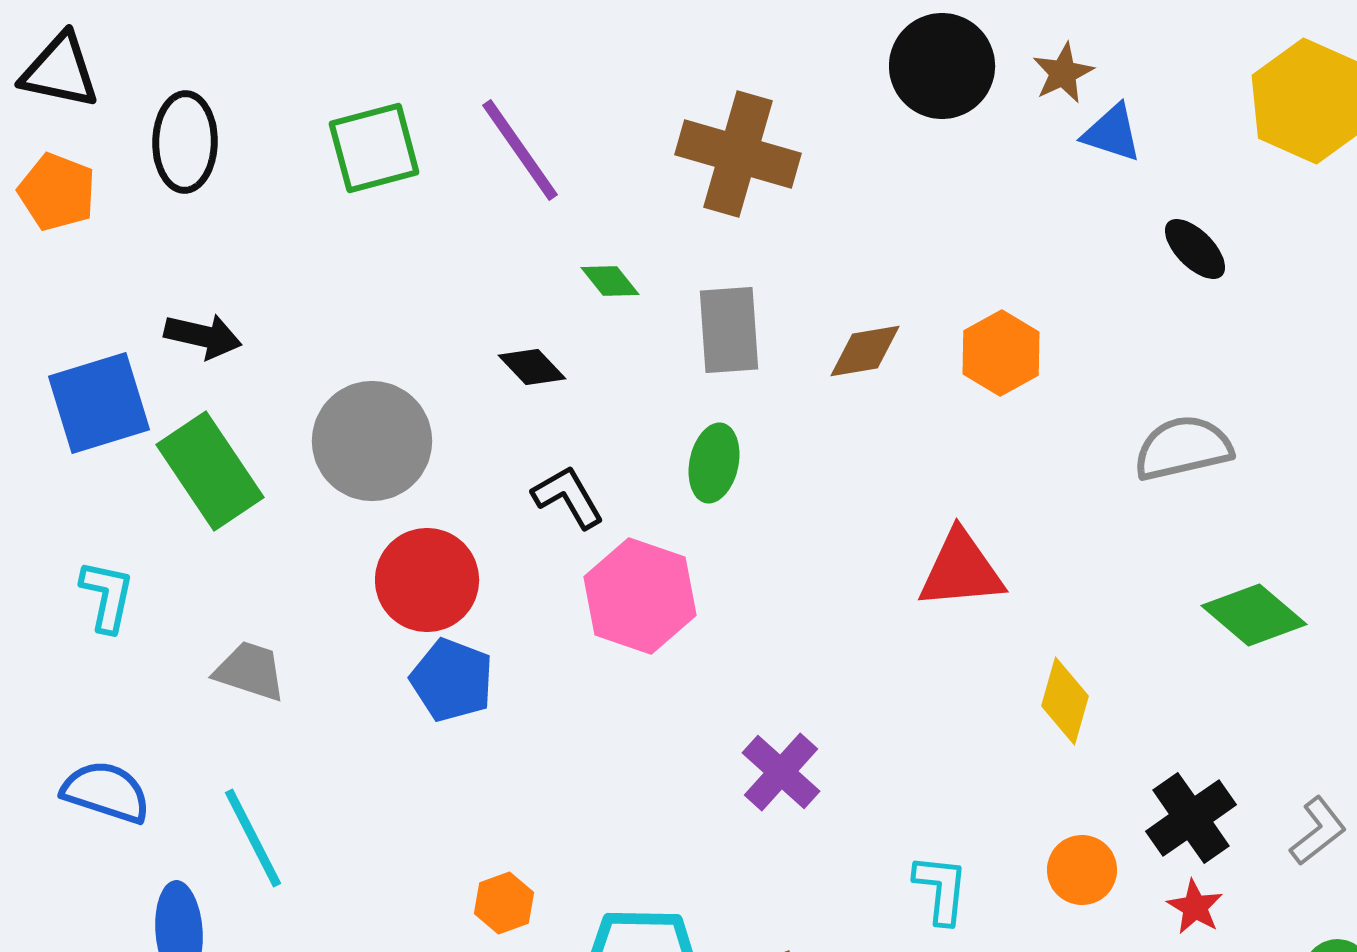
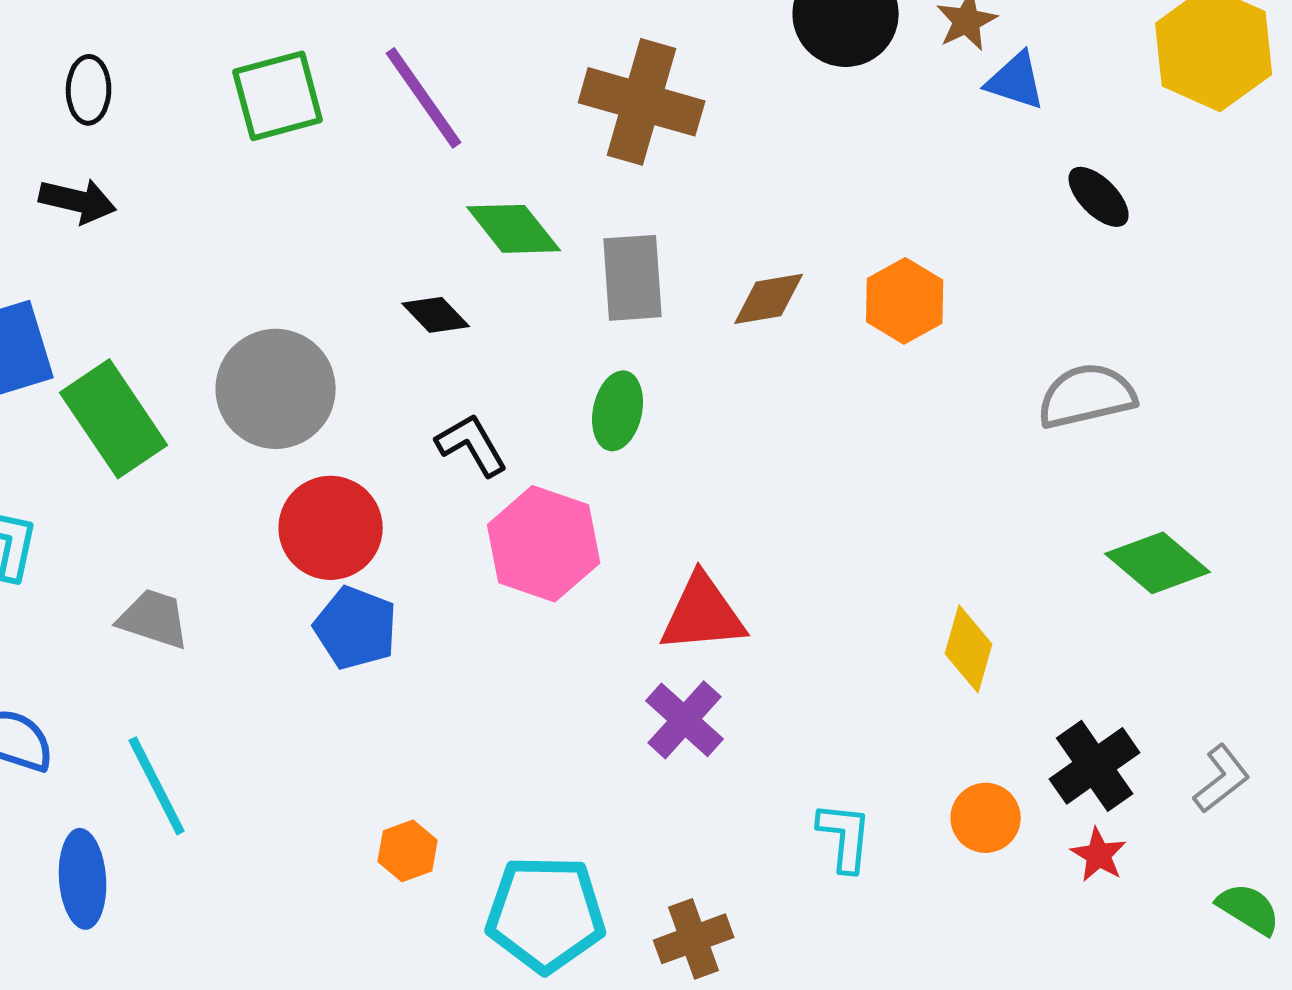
black ellipse: (185, 142) -> (89, 90), size x0.7
green diamond: (610, 281) -> (514, 229), size x1.6
black arrow: (203, 336) -> (78, 201), moved
red triangle: (961, 570) -> (703, 614), moved

